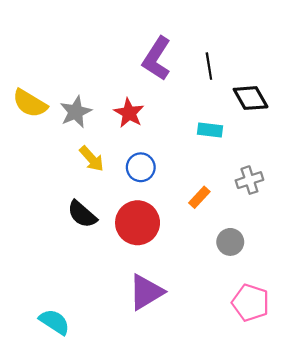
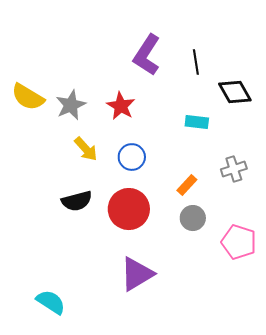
black semicircle: (82, 214) -> (77, 201), turned -56
gray circle: (230, 242) -> (193, 218), moved
pink pentagon: (251, 303) -> (239, 242), moved

